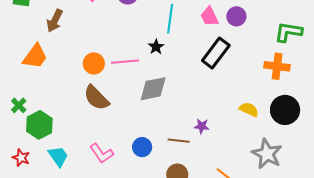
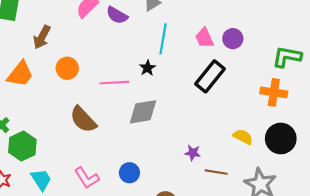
orange circle: (94, 64) -> (67, 68), moved
brown line: (179, 141) -> (216, 172), moved

